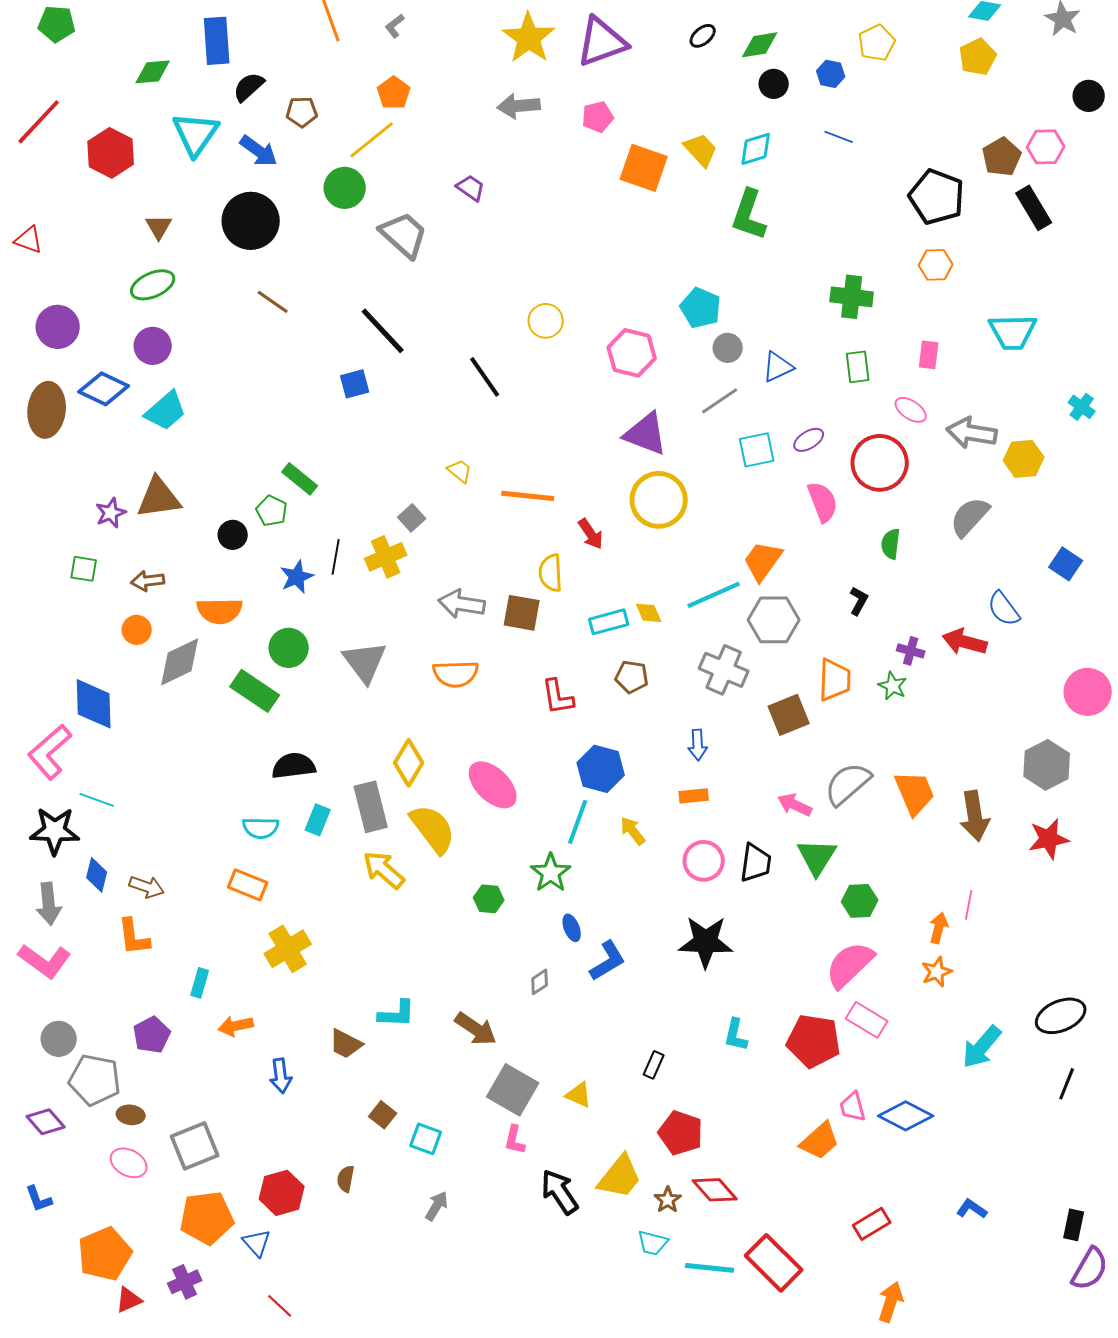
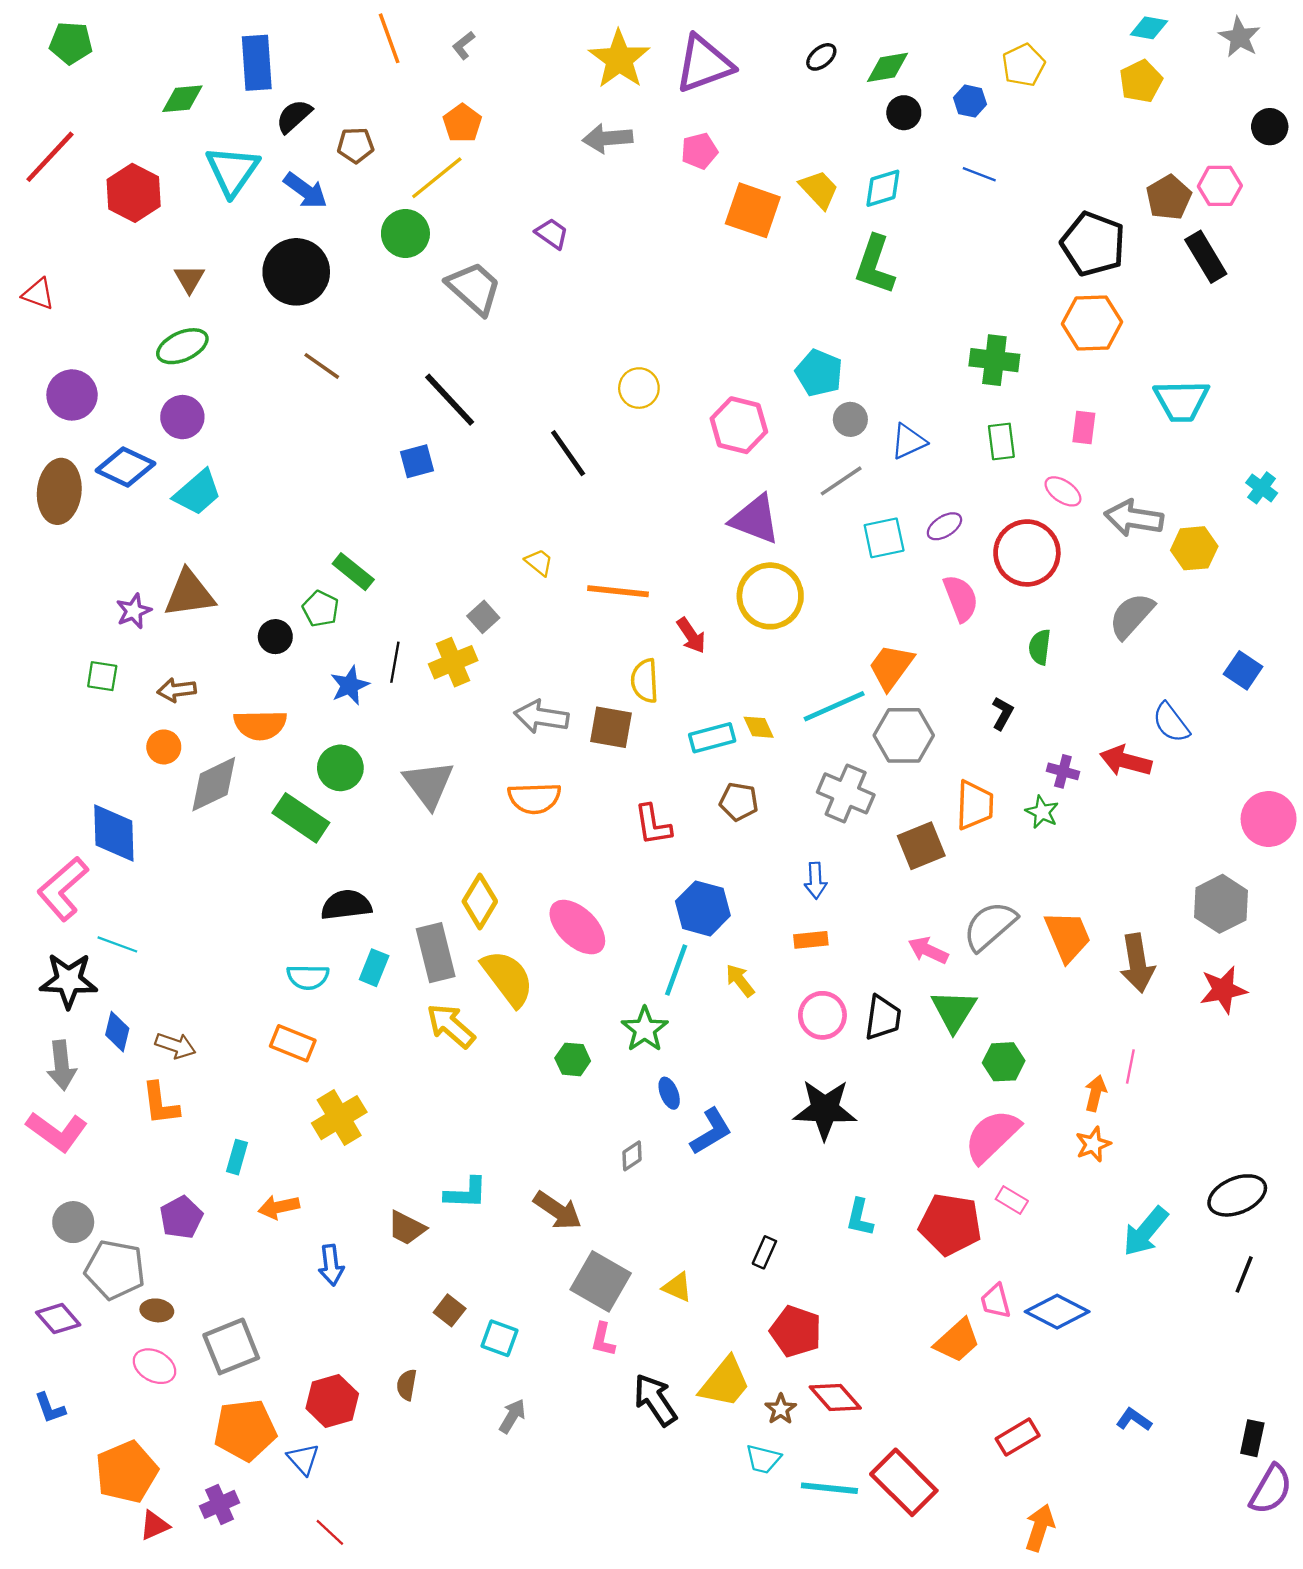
orange hexagon: (936, 265) -> (1092, 323), size x1.5
pink rectangle: (867, 1020) -> (1012, 1200), size x0.7

